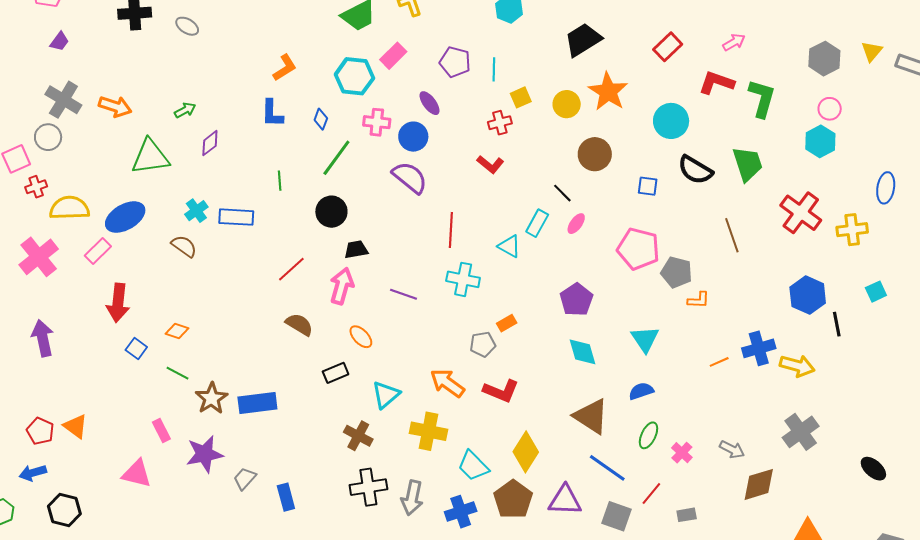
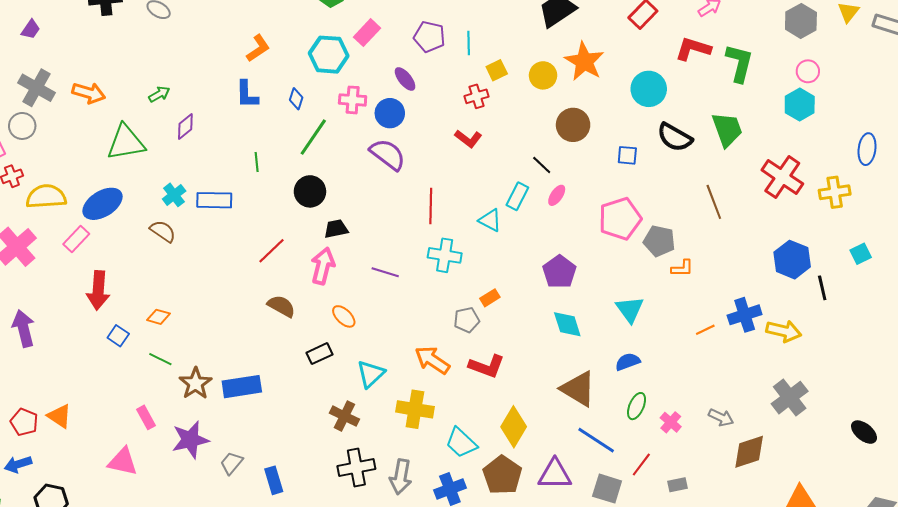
pink pentagon: (638, 249) -> (620, 219), turned -30

